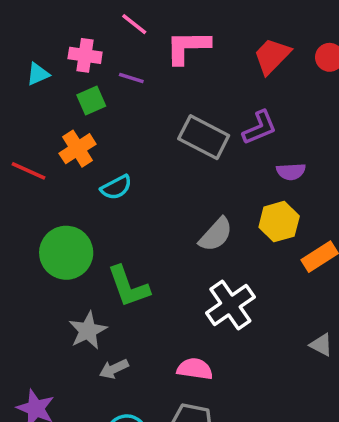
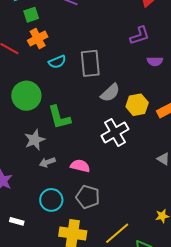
green square: (91, 100) -> (31, 15), moved
gray rectangle: (204, 137) -> (90, 63), moved, turned 52
yellow hexagon: (279, 222) -> (137, 105), moved
pink semicircle: (195, 369) -> (80, 166), moved

